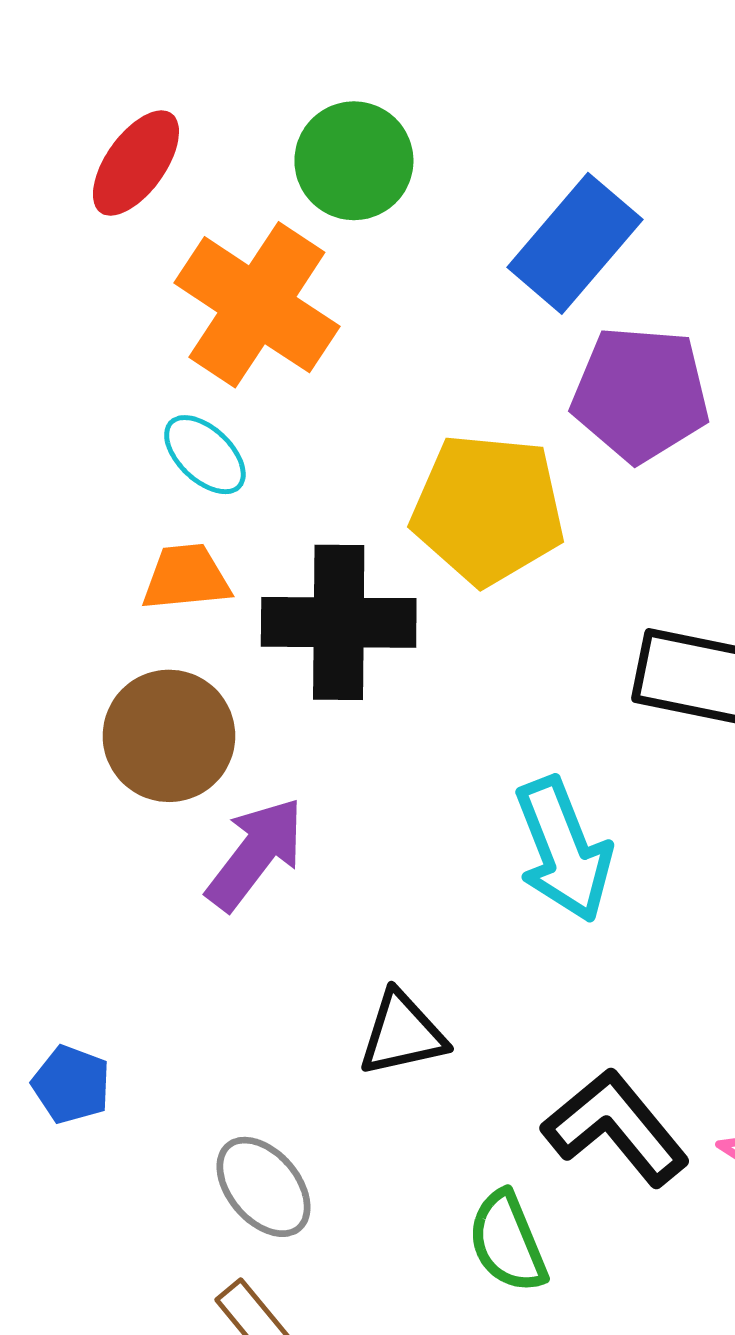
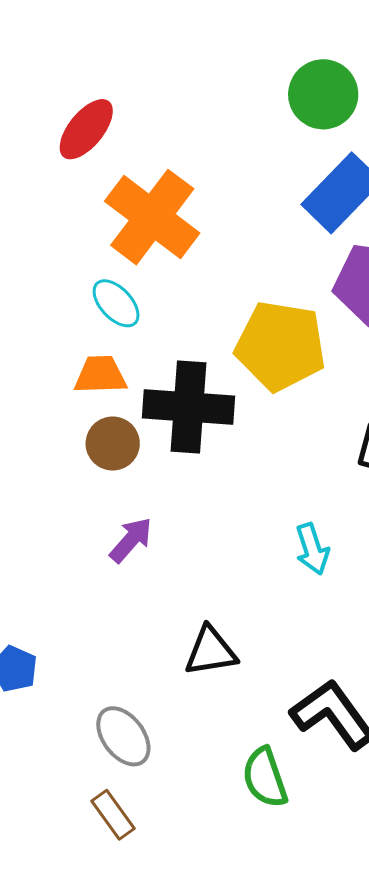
green circle: (354, 161) -> (323, 94), moved
brown circle: (169, 736) -> (113, 444), moved, size x0.7
cyan arrow: (563, 850) -> (312, 549), size x0.6
purple arrow: (255, 854) -> (131, 540), size x0.7

